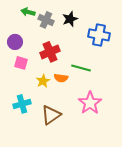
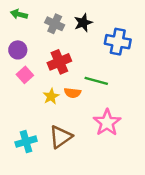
green arrow: (28, 12) -> (19, 14), moved
pink square: (21, 63) -> (25, 75), turned 32
cyan cross: (22, 104) -> (26, 142), moved

